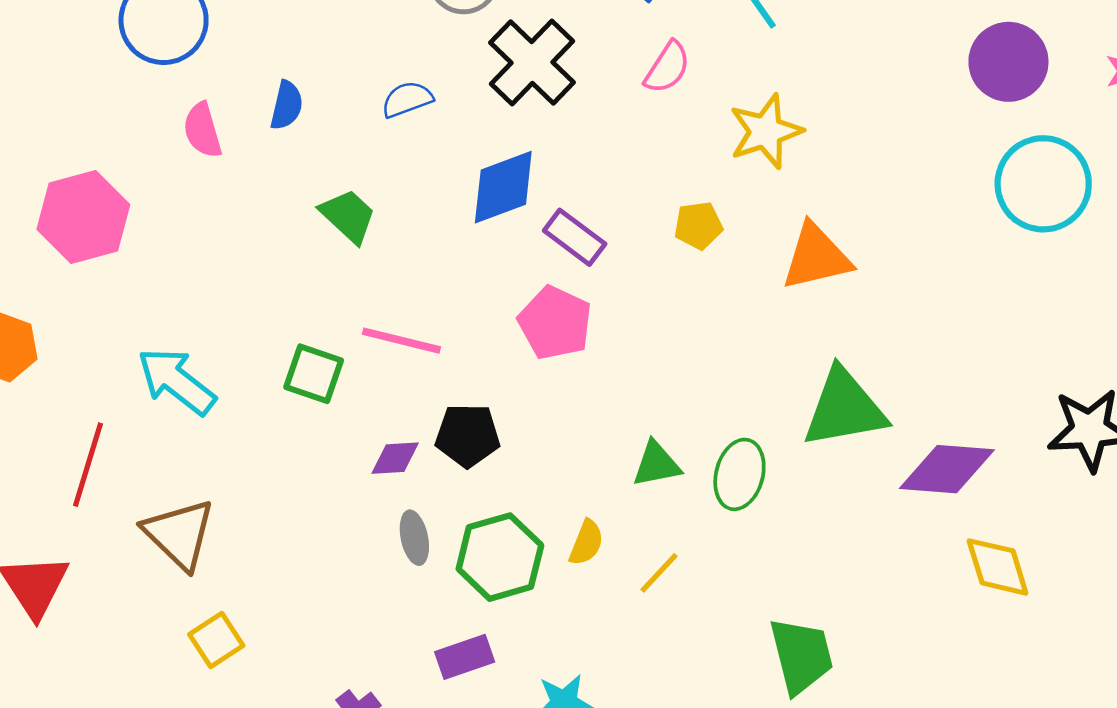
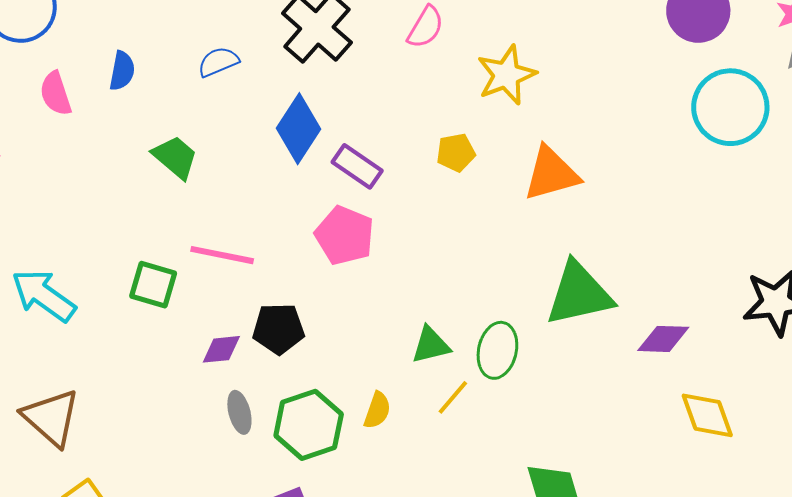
blue diamond: (503, 187) -> (298, 129), turned -34
purple diamond: (947, 469) -> (663, 339), size x0.7
yellow line: (659, 573) -> (453, 397), moved

